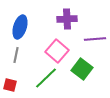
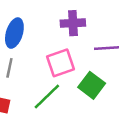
pink square: (57, 51) -> (60, 63), turned 30

